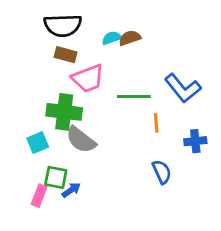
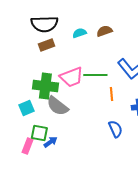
brown semicircle: (130, 38) -> (104, 31), moved
brown rectangle: (66, 55) -> (46, 45), turned -35
pink trapezoid: (88, 78) -> (71, 77), moved

